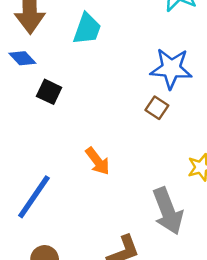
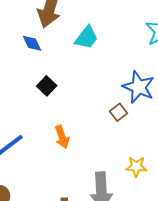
black square: (49, 92) -> (47, 86), moved

